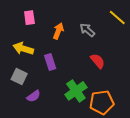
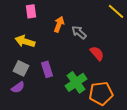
gray arrow: (87, 30) -> (79, 32), moved
purple rectangle: (50, 62) -> (47, 69), moved
purple semicircle: (34, 96) -> (18, 87), moved

